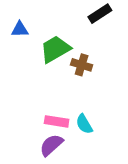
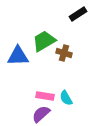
blue triangle: (20, 29) -> (18, 56), moved, size x1.6

